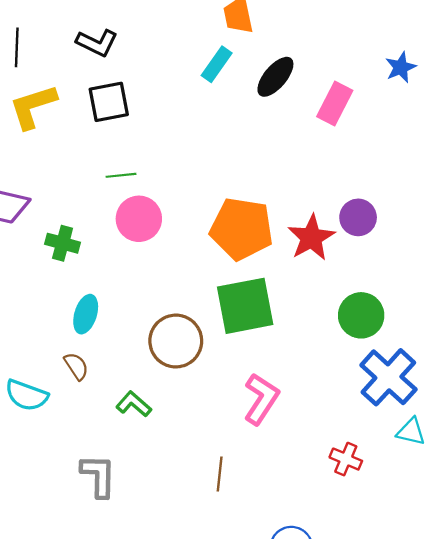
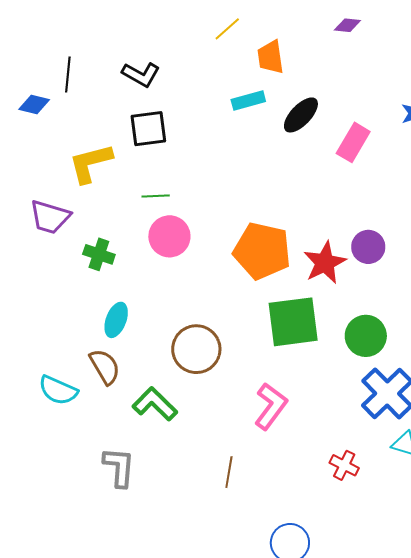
cyan rectangle: (217, 64) -> (248, 100), turned 36
yellow L-shape: (33, 106) -> (90, 163), moved
green square: (245, 306) -> (293, 322), moved
brown semicircle: (76, 366) -> (105, 367), size x1.4
green L-shape: (134, 404) -> (155, 404), size x1.4

